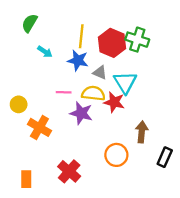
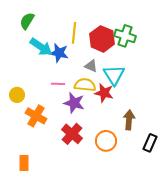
cyan arrow: (45, 52) -> (41, 47), size x1.6
blue star: (78, 60) -> (59, 53), moved
red cross: (69, 171) -> (72, 134), moved

